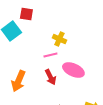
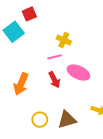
red square: (26, 14) -> (29, 14), turned -32

